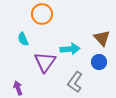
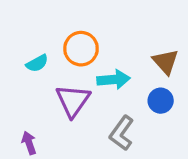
orange circle: (42, 14) -> (81, 49), moved
cyan semicircle: (23, 39) -> (37, 63), turned -96

